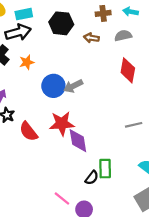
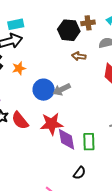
black hexagon: (61, 23) -> (69, 30), moved
brown arrow: (91, 38) -> (79, 56), moved
red semicircle: (28, 131) -> (20, 120), moved
green rectangle: (105, 169) -> (89, 142), moved

